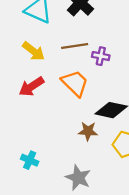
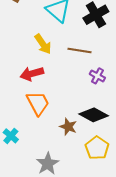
purple cross: (101, 56) -> (97, 76), moved
orange trapezoid: (75, 83) -> (38, 103), moved

